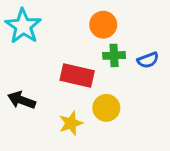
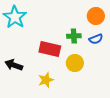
orange circle: (103, 25) -> (96, 16), moved
yellow circle: (106, 108) -> (75, 63), moved

